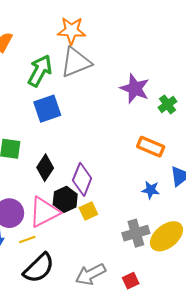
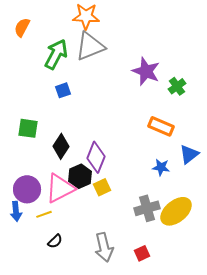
blue square: (47, 109) -> (63, 90), size x0.6
black semicircle: (39, 268) -> (55, 241), size x0.5
gray arrow: (91, 274) -> (104, 247), turned -76

